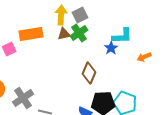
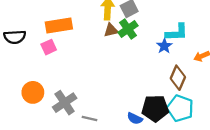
orange rectangle: (31, 34) -> (59, 26), moved
brown diamond: (89, 73) -> (178, 78), moved

